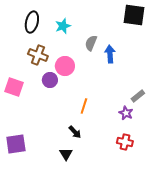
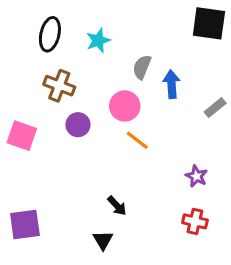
pink circle: (65, 66) -> (125, 106), moved
gray rectangle: (138, 96) -> (215, 108), moved
orange line: (84, 106) -> (137, 140), moved, turned -70

